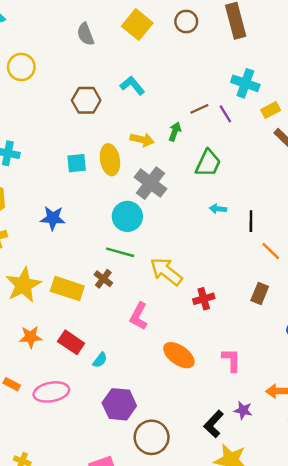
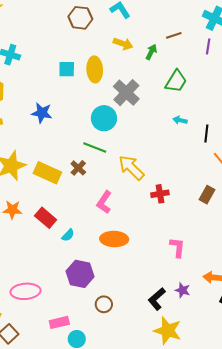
purple line: (225, 114) -> (208, 46), moved, turned 35
yellow arrow: (142, 140) -> (123, 44), moved
orange ellipse: (179, 355) -> (114, 239), moved, turned -40
pink ellipse: (51, 392) -> (25, 291), moved
brown circle: (152, 437) -> (104, 304), size x0.6

